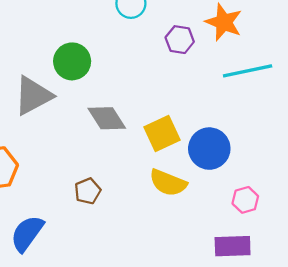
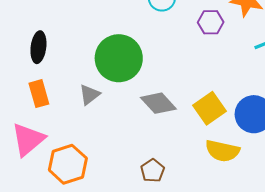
green circle: (72, 61) -> (119, 58), size x1.4
gray triangle: (33, 96) -> (89, 95), size x0.6

